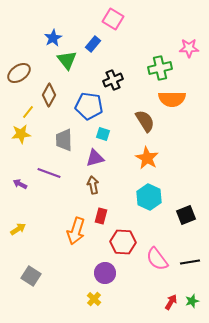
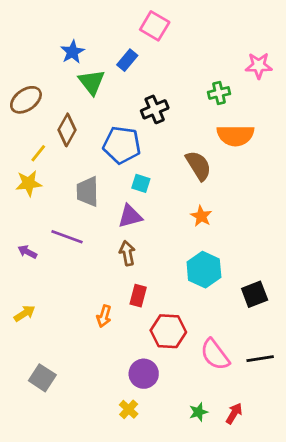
green cross: (160, 68) -> (219, 93), size x0.7
orange star: (147, 158) -> (201, 216), size x0.7
orange arrow: (76, 231) -> (104, 316), size x0.6
green star: (192, 301) -> (198, 412), moved

